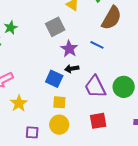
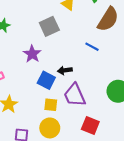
purple star: (69, 49) -> (32, 54), moved
purple trapezoid: (95, 87) -> (75, 95), moved
red square: (98, 121) -> (90, 125), turned 30

